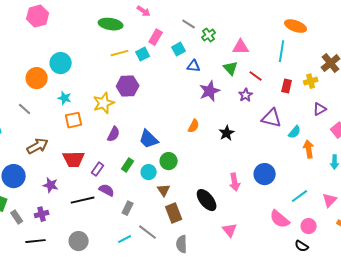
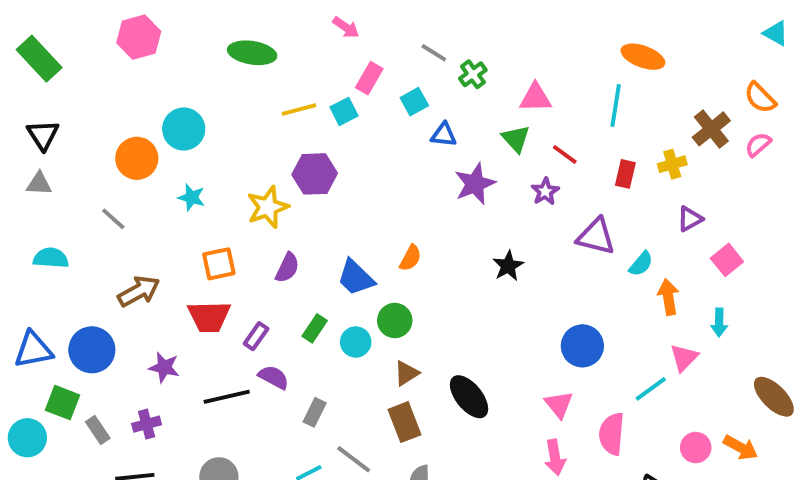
green ellipse: (111, 24) -> (252, 53), moved
orange square: (74, 120) -> (219, 264), moved
orange semicircle: (194, 126) -> (410, 258), moved
pink arrow: (235, 182) -> (555, 457), moved
brown triangle: (164, 190) -> (406, 373), moved, turned 32
pink triangle: (330, 200) -> (684, 358), moved
pink semicircle: (280, 219) -> (612, 434), turned 55
pink circle: (309, 226) -> (696, 448), moved
pink triangle: (230, 230) -> (559, 405), moved

